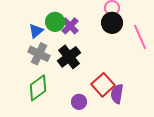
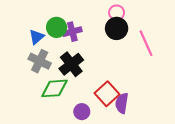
purple cross: (70, 26) -> (72, 32), turned 30
green diamond: (38, 88) -> (54, 88), moved, turned 32

